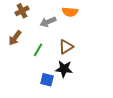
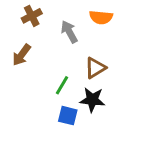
gray arrow: (48, 22) -> (69, 32), turned 84
green line: (38, 50) -> (62, 85), moved

